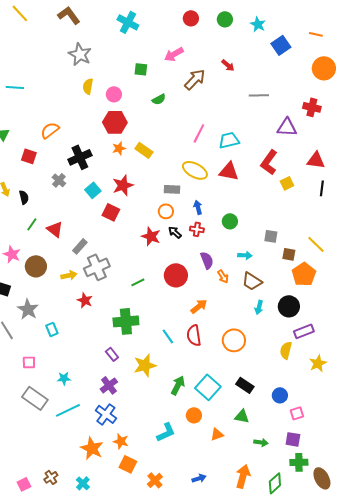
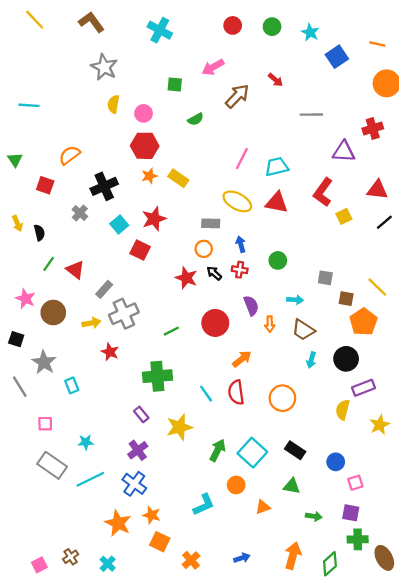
red cross: (312, 107) -> (373, 128), turned -30
black line: (322, 188) -> (384, 222), turned 42
orange arrow: (223, 276) -> (270, 324), turned 32

